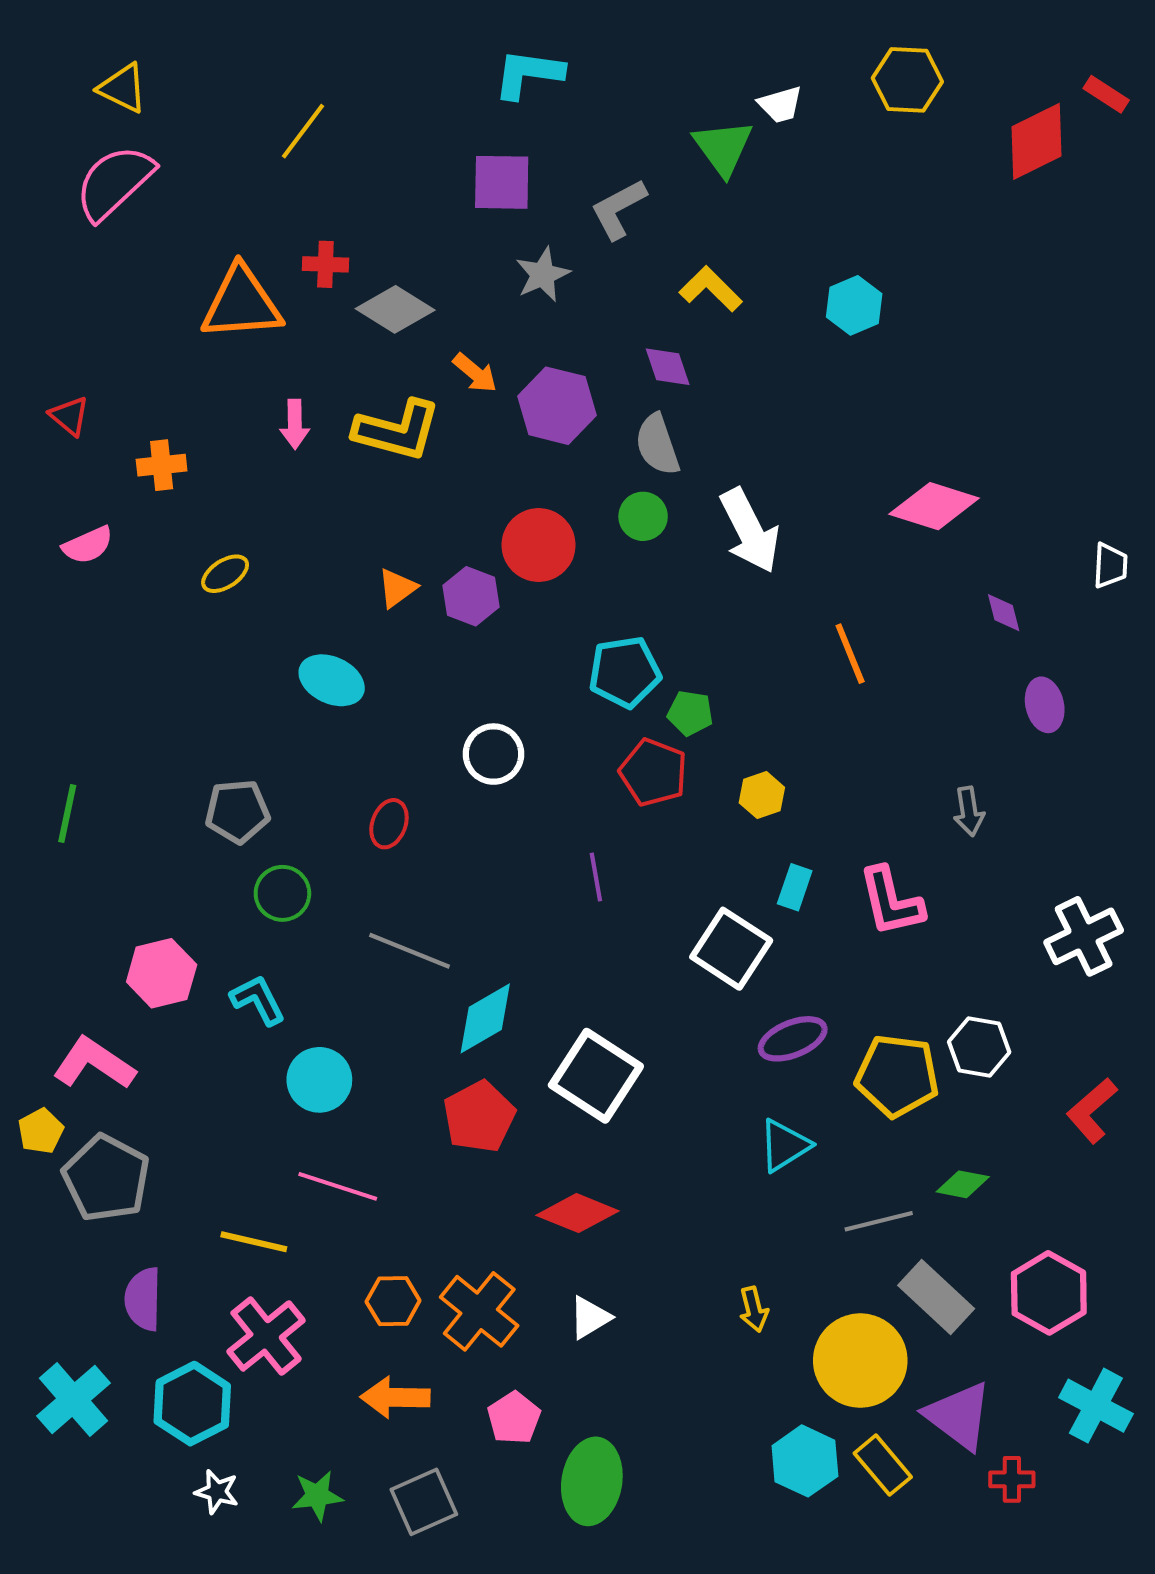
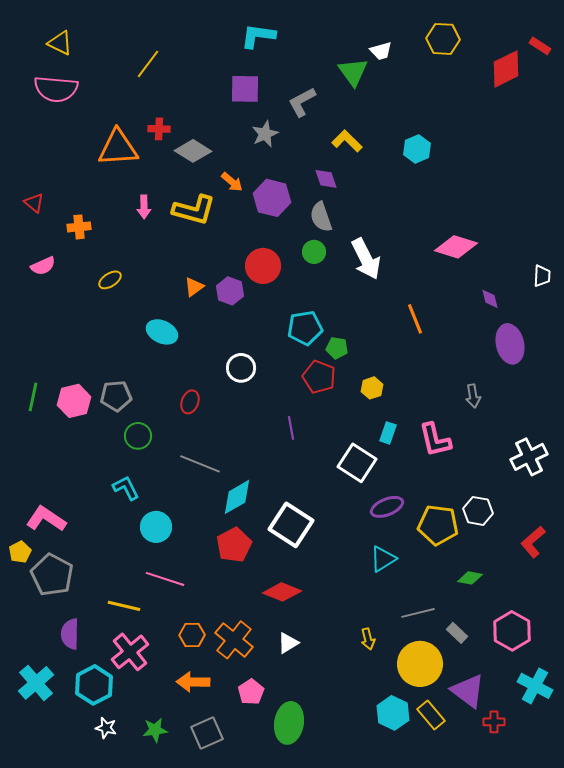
pink semicircle: (114, 182) -> (56, 89), turned -132
purple ellipse: (1045, 705) -> (510, 344), size x1.5
pink hexagon: (162, 973) -> (74, 401), moved
gray line: (879, 1221) -> (418, 613), moved
gray rectangle: (936, 1297) -> (457, 633), size x0.6

